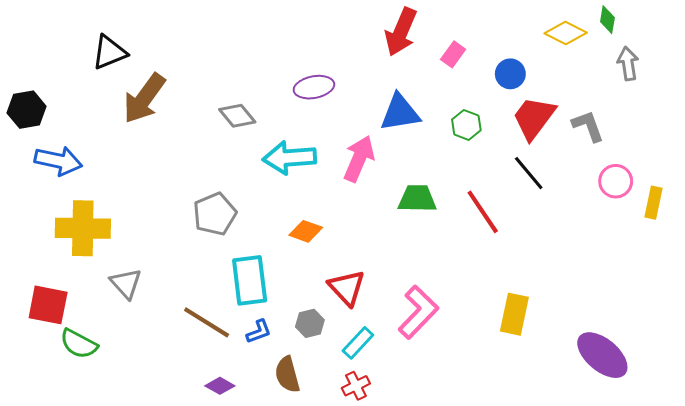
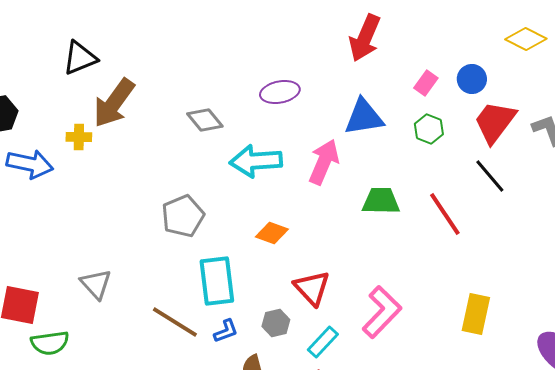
pink rectangle: (453, 54) -> (426, 83), moved
yellow cross: (83, 228) -> (79, 137), moved, size x0.5
green semicircle: (79, 344) -> (50, 343), turned -36

